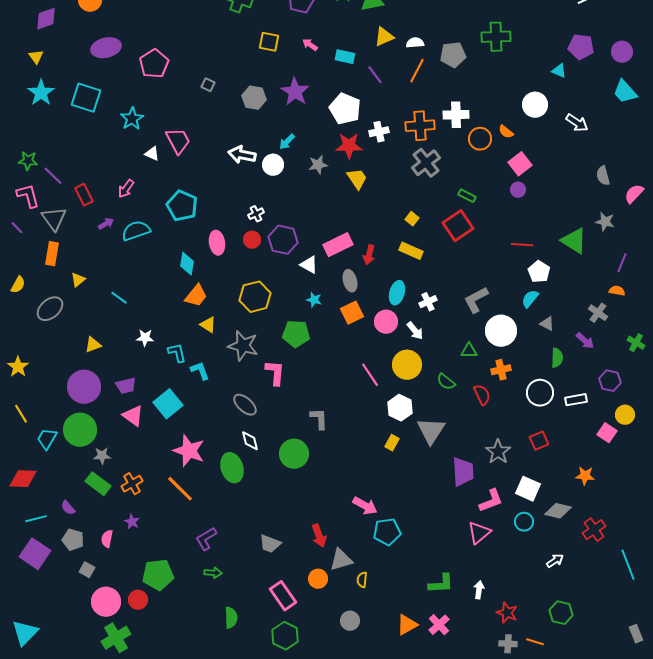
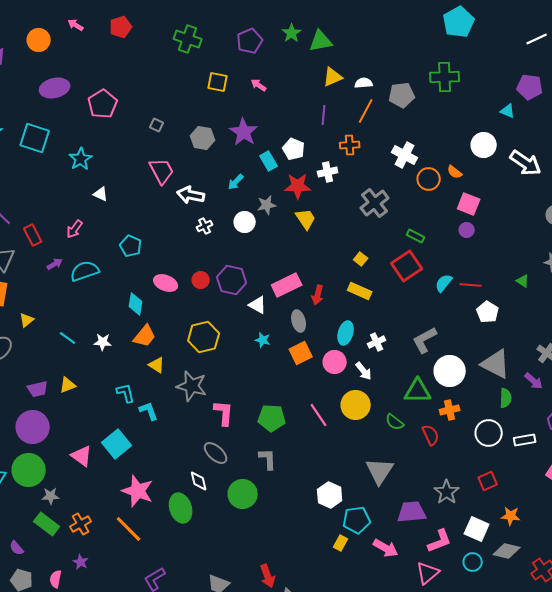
cyan rectangle: (345, 57) -> (269, 161), moved, turned 48
purple line: (375, 75) -> (324, 115), turned 42
white pentagon: (345, 109) -> (294, 149), size x0.7
white cross: (456, 115) -> (405, 155), turned 30
white arrow: (577, 123) -> (526, 163), size x1.4
orange cross: (420, 126) -> (350, 145), moved, size x0.7
pink trapezoid: (178, 141) -> (162, 171), moved
pink square: (520, 164) -> (469, 204), turned -30
white circle: (273, 165) -> (245, 222), moved
cyan pentagon: (182, 206) -> (131, 246), size x0.7
white cross: (256, 214) -> (205, 226), moved
green triangle: (574, 241) -> (523, 281), size x0.5
pink ellipse: (217, 243) -> (166, 283), turned -60
cyan semicircle: (530, 299) -> (444, 283), moved
gray triangle: (547, 324) -> (496, 364), size x2.0
green pentagon: (296, 334) -> (272, 418), moved
white star: (145, 338) -> (103, 342), moved
yellow triangle: (93, 345) -> (68, 385), moved
green triangle: (469, 351) -> (418, 391), size x1.6
purple trapezoid: (126, 386) -> (38, 389), moved
gray ellipse: (245, 405) -> (216, 453), moved
white hexagon: (400, 408) -> (330, 495), moved
yellow rectangle: (392, 443) -> (341, 543), moved
purple trapezoid: (463, 472) -> (412, 512), turned -92
orange star: (585, 476) -> (511, 516), moved
pink arrow: (365, 506) -> (386, 548), moved
cyan pentagon: (387, 532) -> (357, 520), moved

